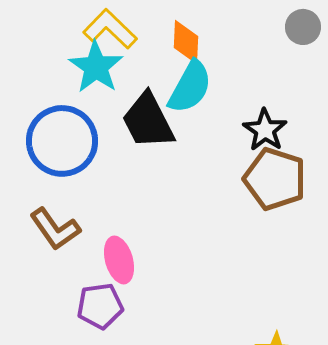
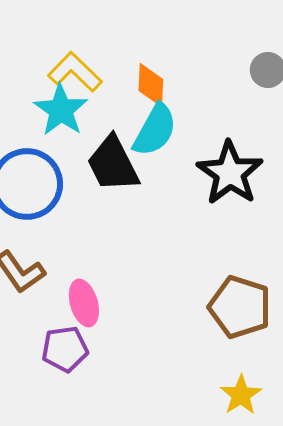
black star: (265, 130) -> (230, 173), size x1.5
brown pentagon: (275, 179) -> (240, 307), moved

